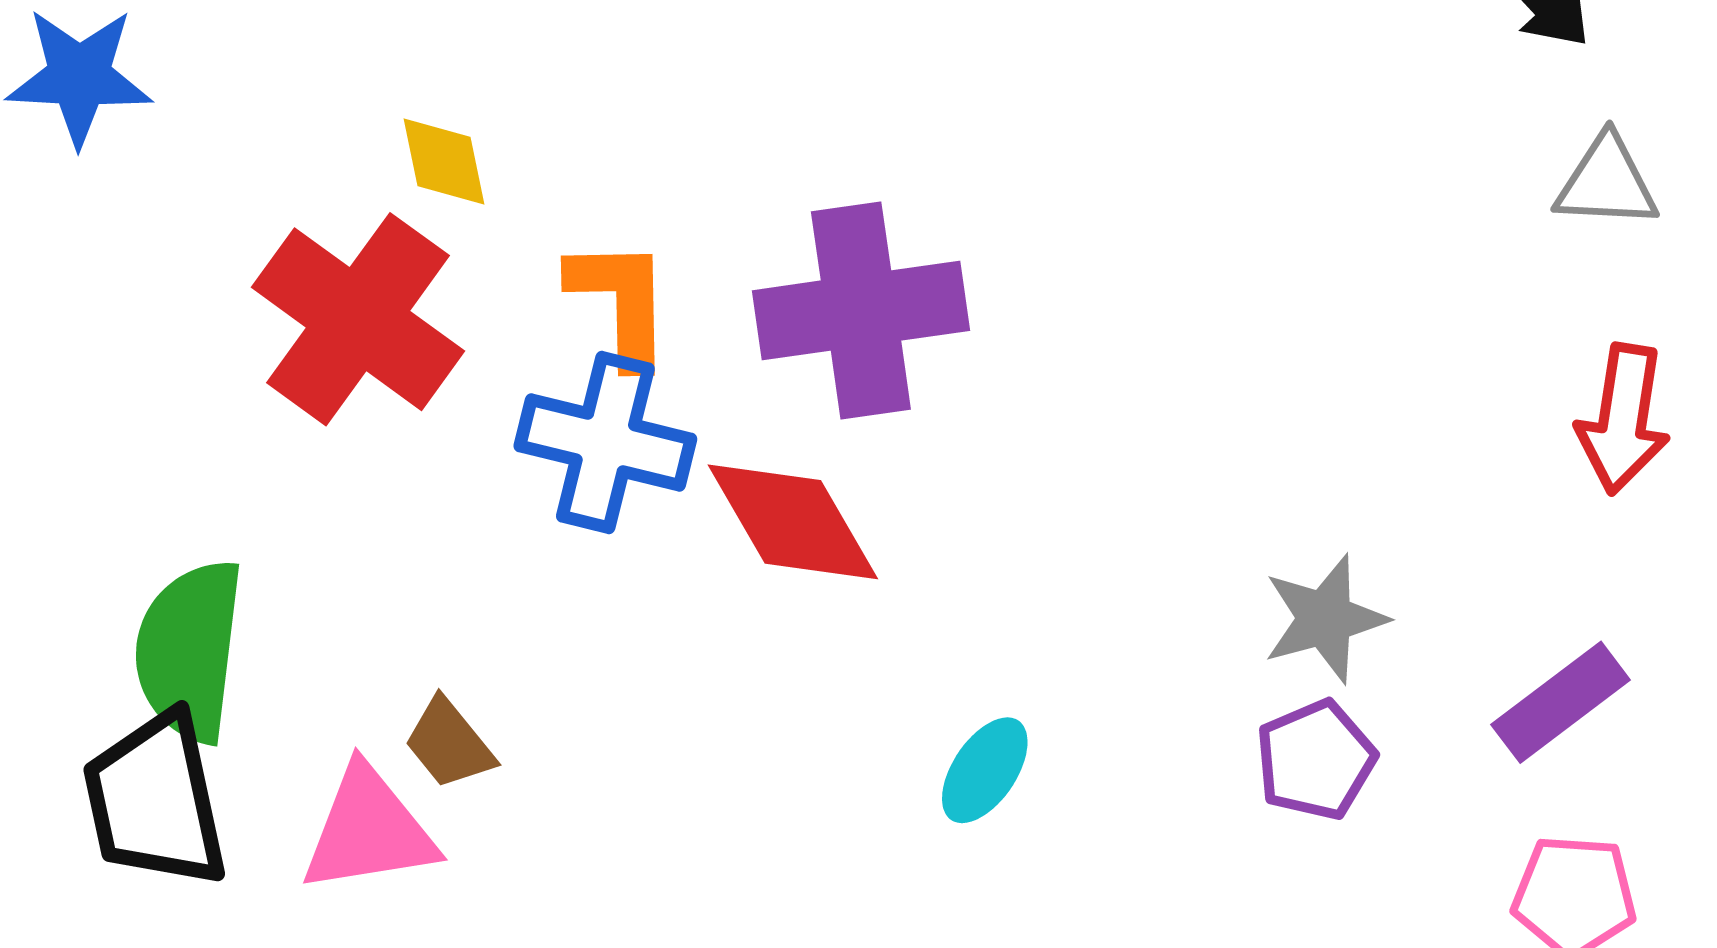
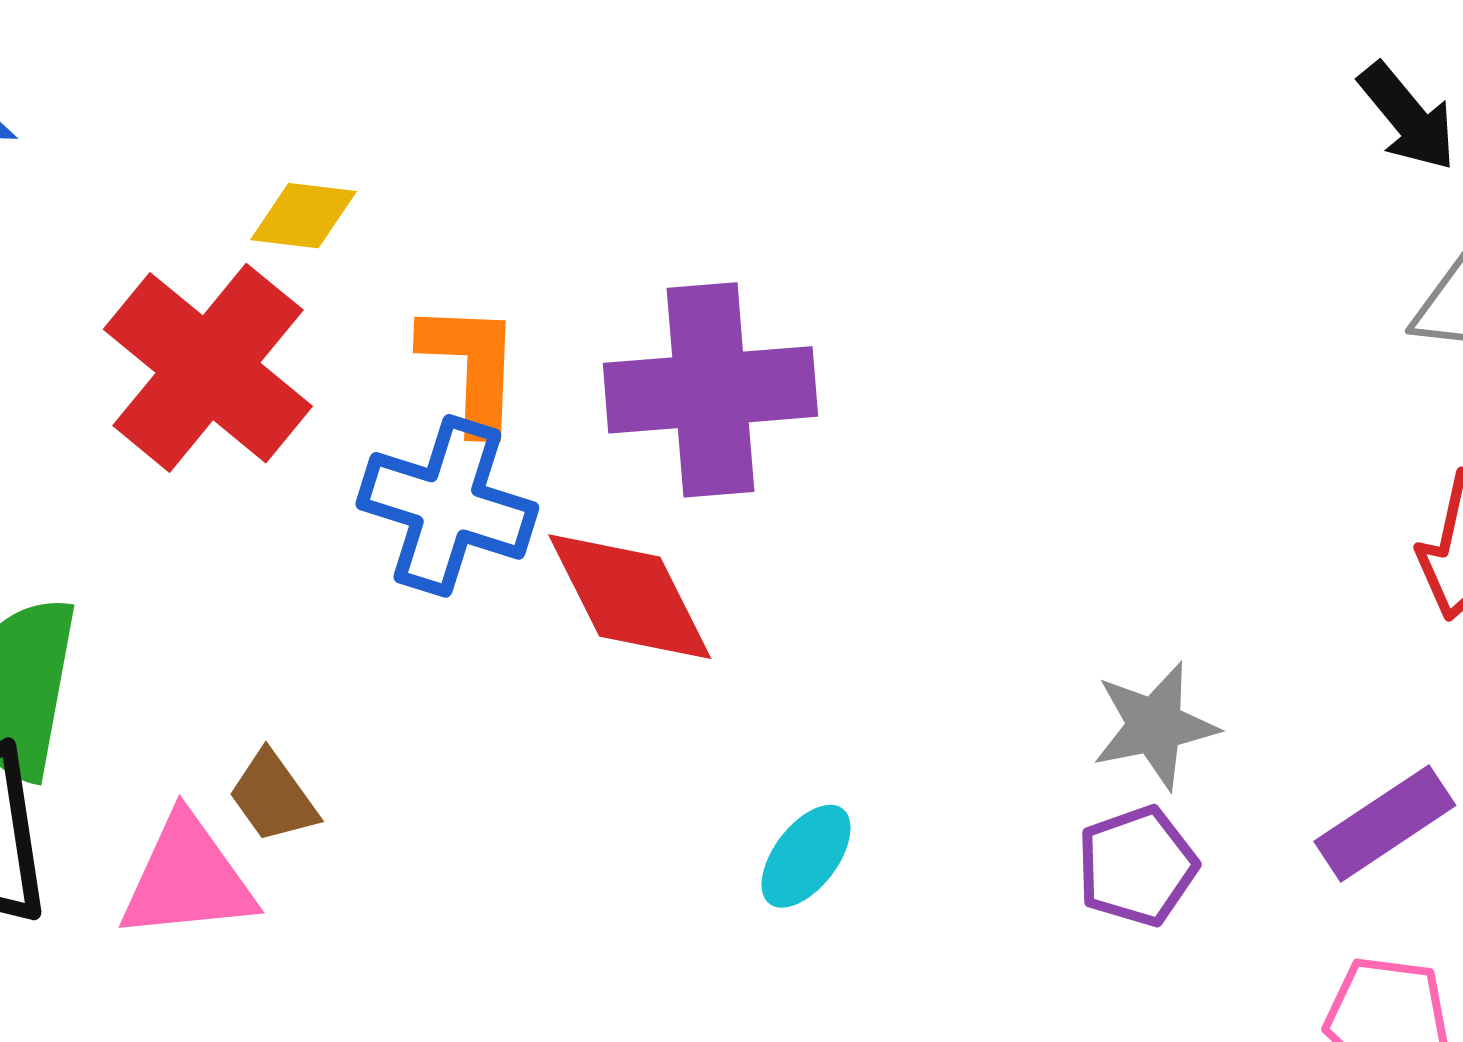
yellow diamond: (444, 162) -> (303, 216), turned -75

